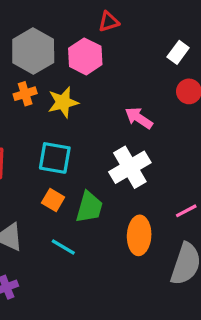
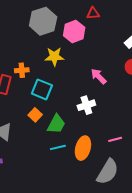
orange cross: (25, 94) -> (22, 70), moved
white cross: (130, 167) -> (86, 105), size x0.7
cyan line: (63, 247) -> (58, 147), moved, turned -56

